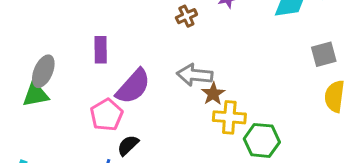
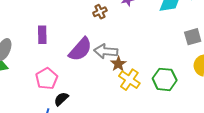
purple semicircle: (133, 86) -> (80, 49), moved
yellow cross: (229, 117) -> (129, 80), turned 30
green hexagon: (262, 140) -> (165, 79), moved

